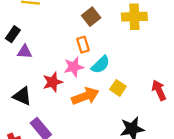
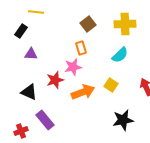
black rectangle: (13, 34) -> (21, 31), moved
cyan semicircle: (101, 65) -> (120, 55), moved

